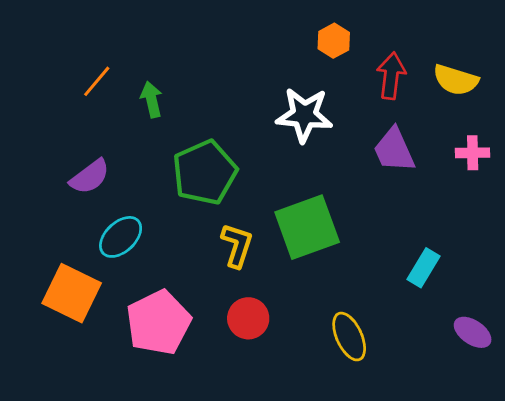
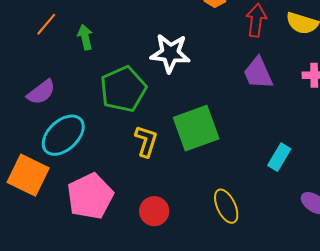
white star: (304, 115) -> (170, 53), moved
cyan ellipse: (121, 237) -> (63, 135), size x1.4
red circle: (248, 318) -> (154, 211), moved

